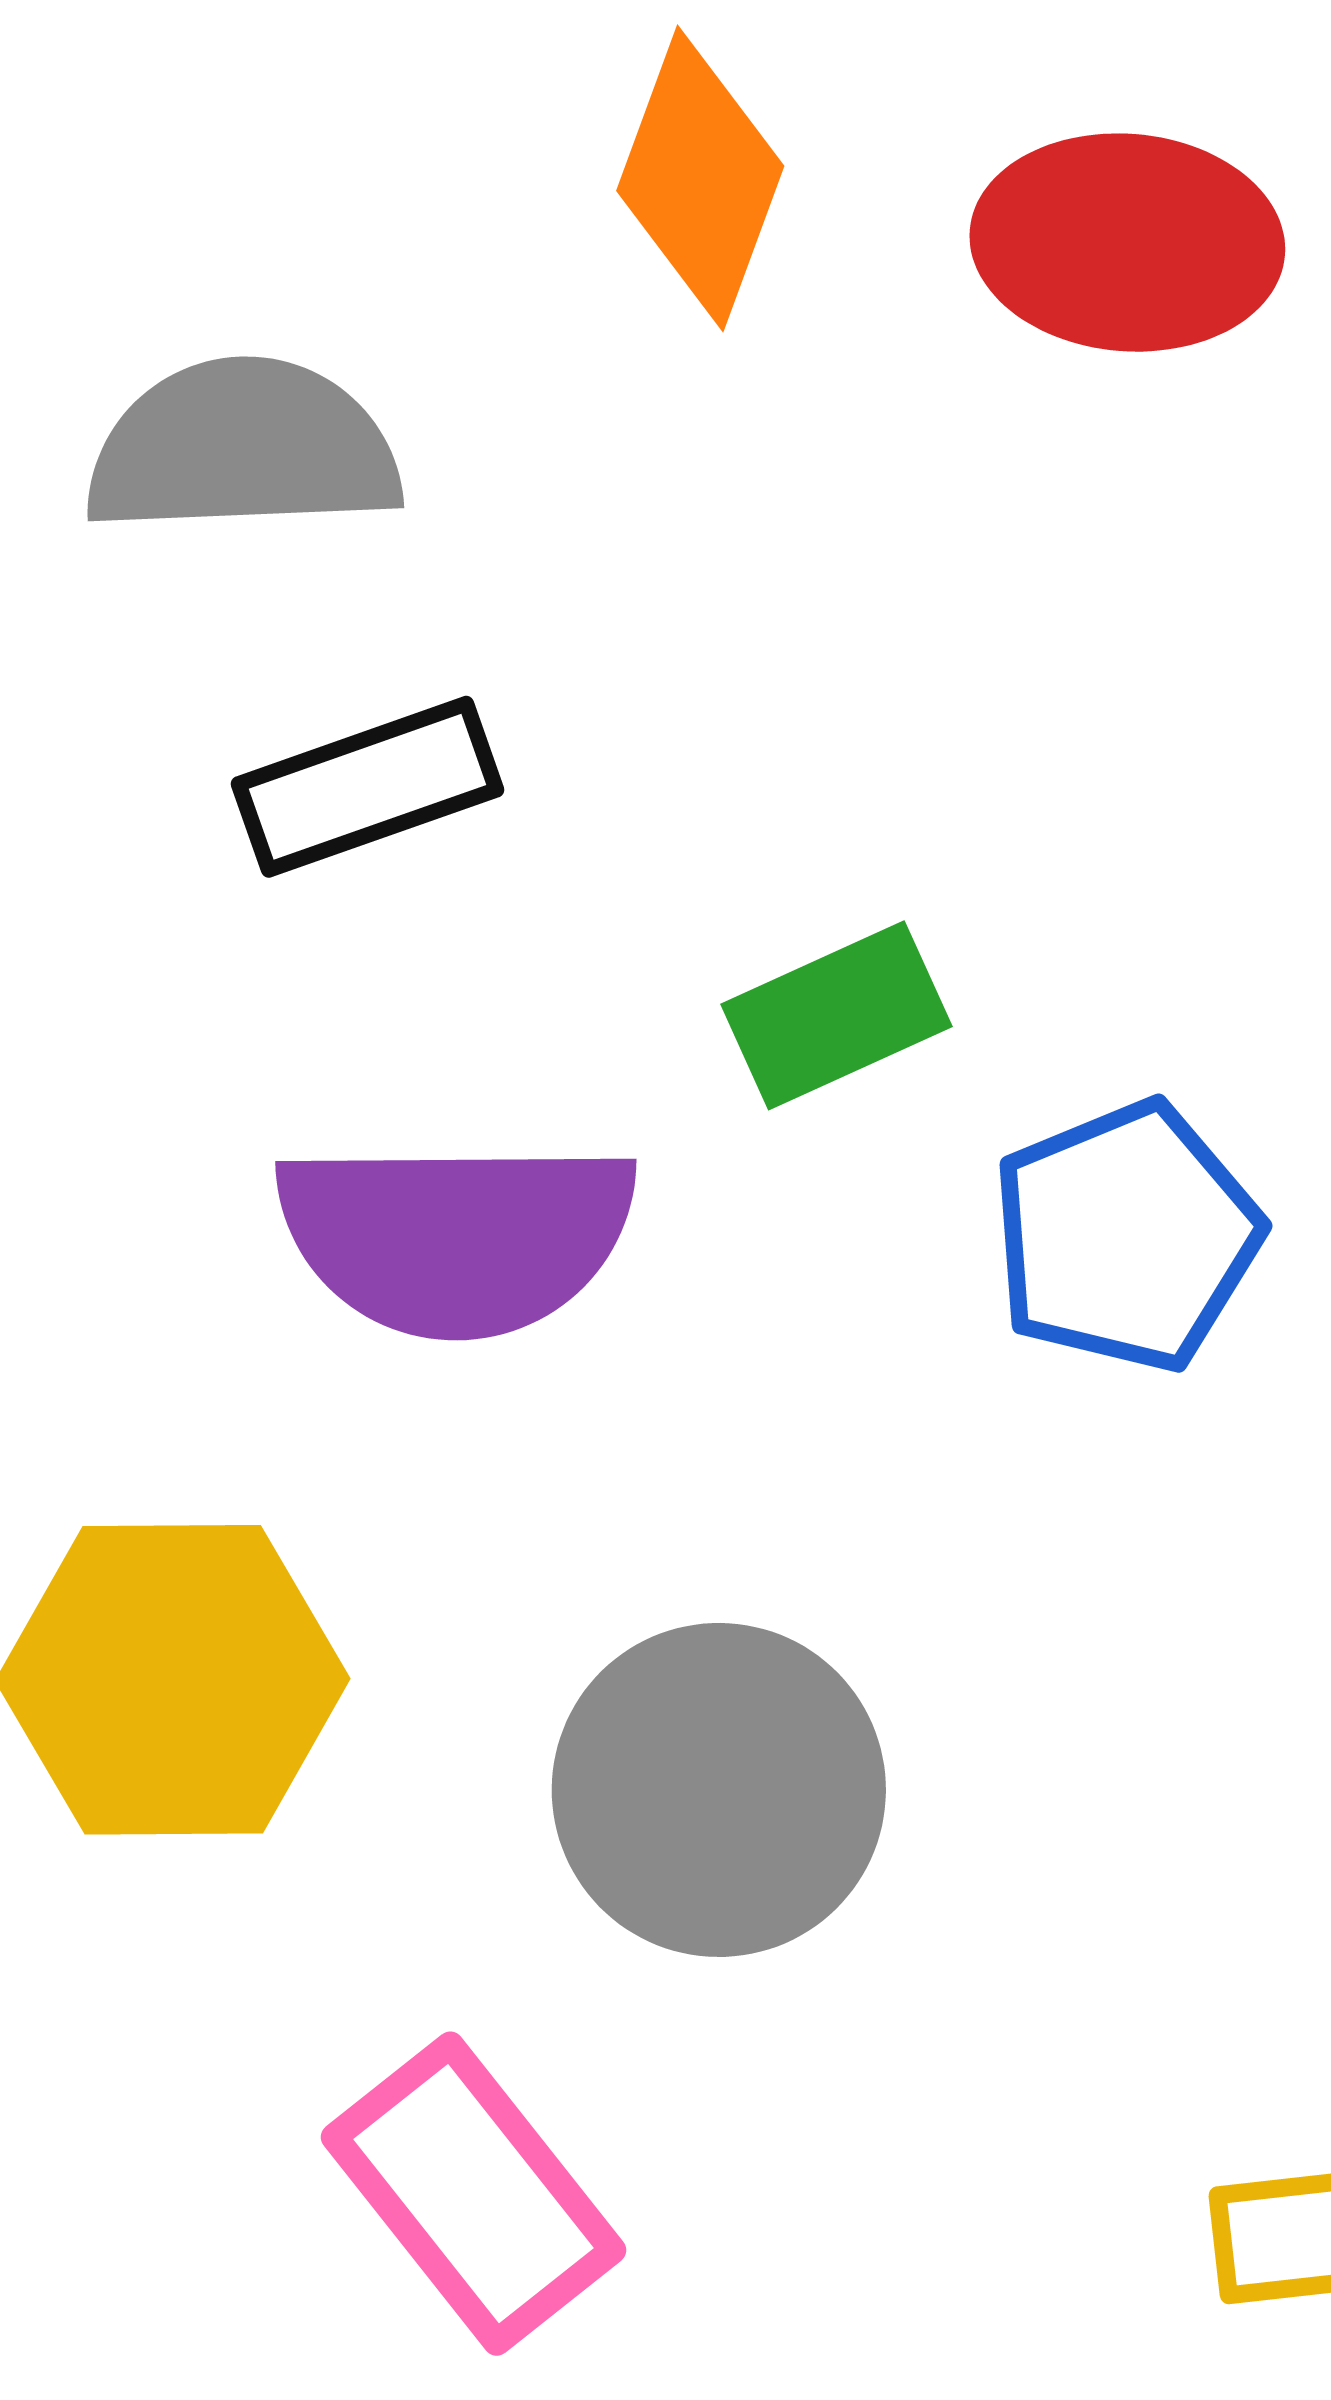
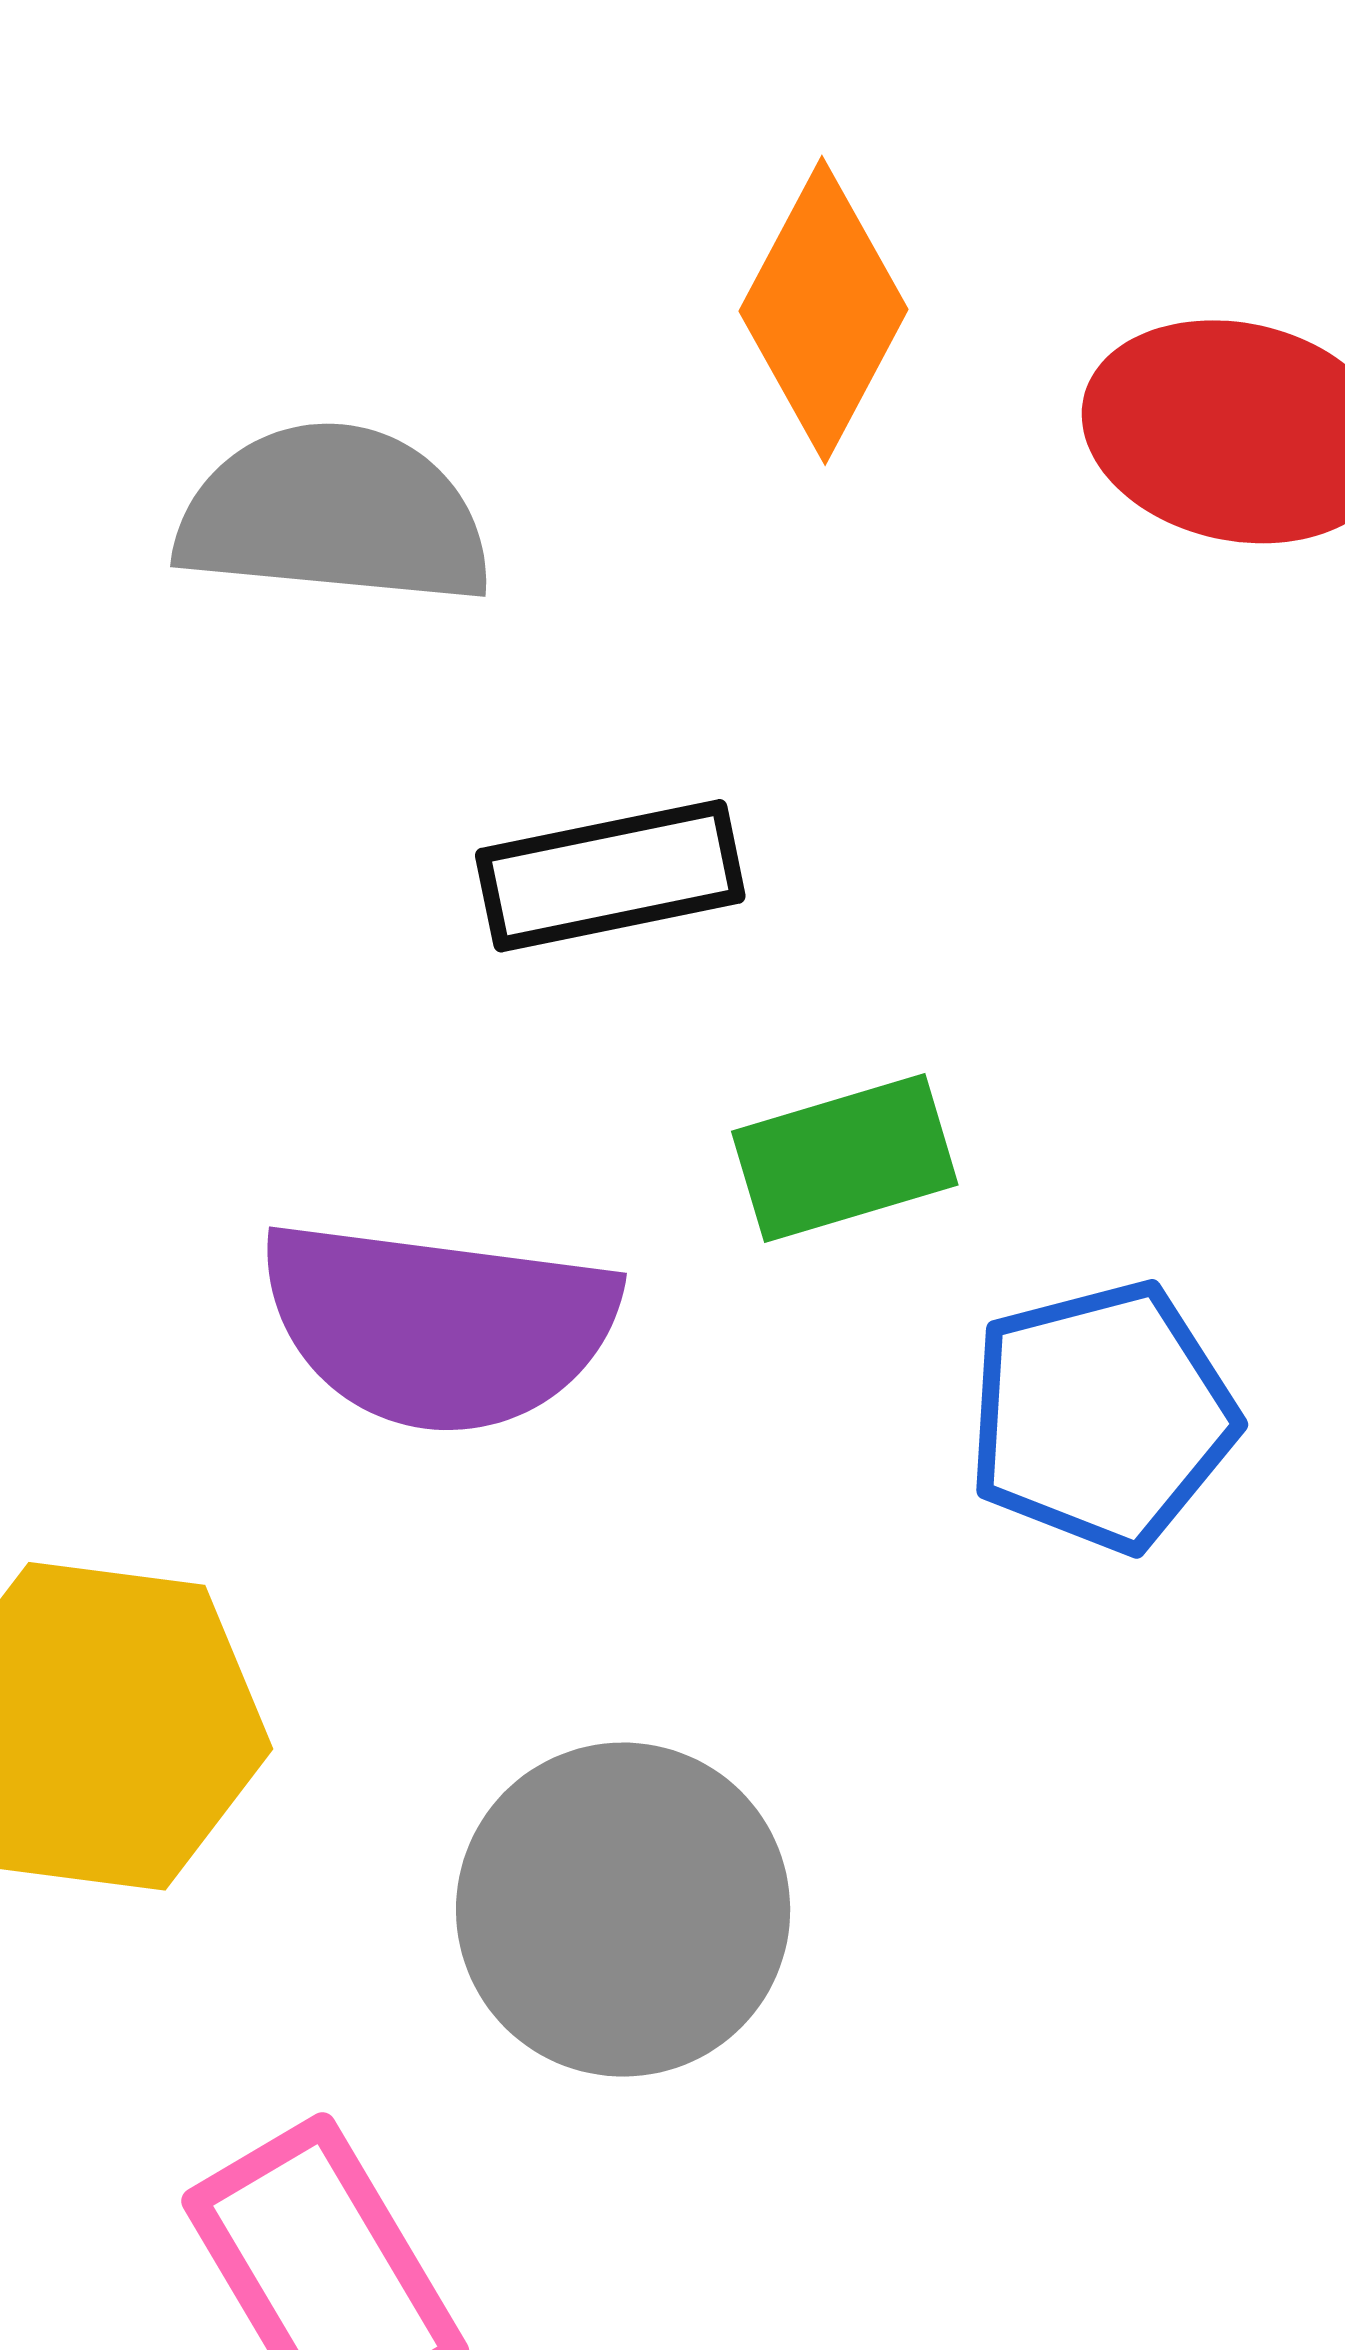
black rectangle: (367, 787) -> (610, 876), moved

